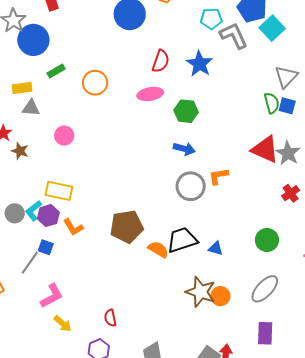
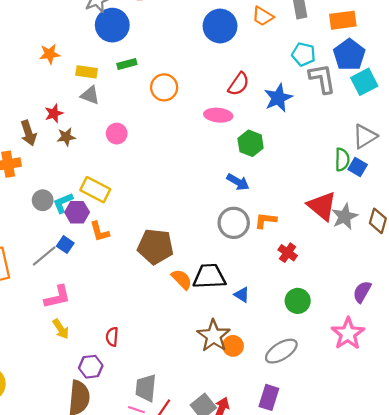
brown star: (20, 151) -> (66, 137), turned 30
red cross: (291, 193) -> (288, 253), moved, turned -36

